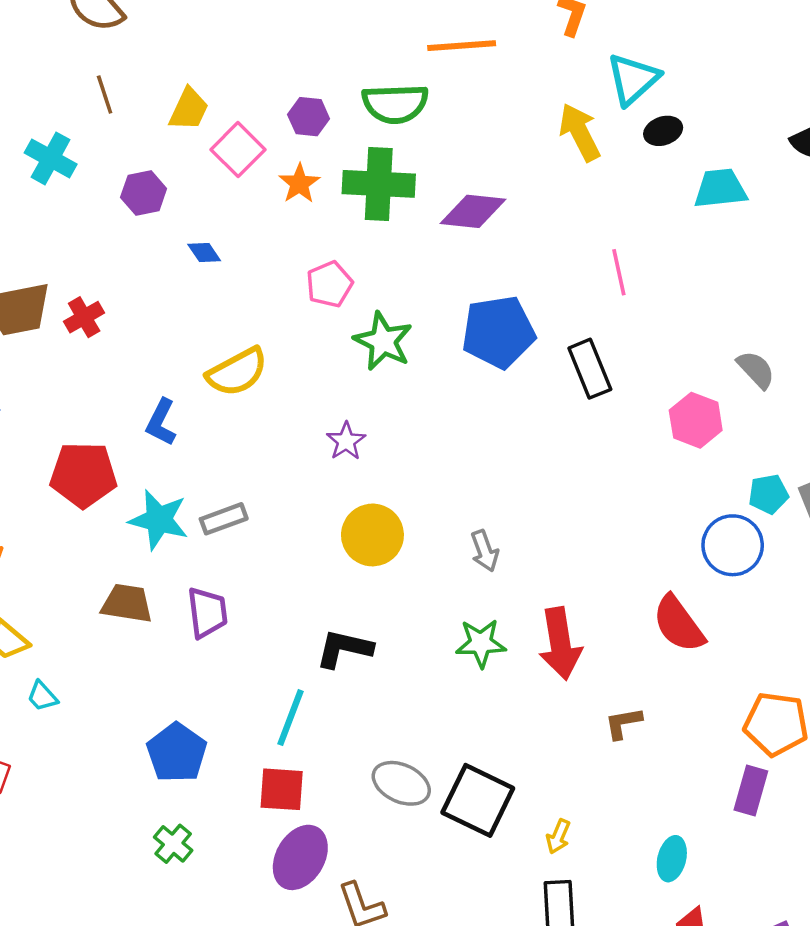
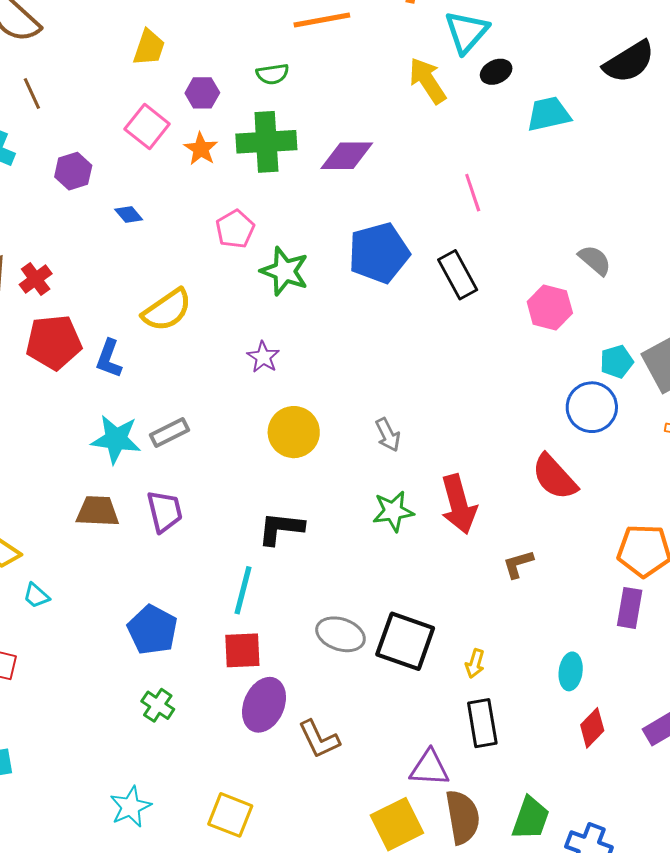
green semicircle: (395, 104) -> (273, 74), size x0.6
yellow trapezoid: (189, 109) -> (149, 48), moved
red pentagon: (83, 475) -> (54, 342), moved

